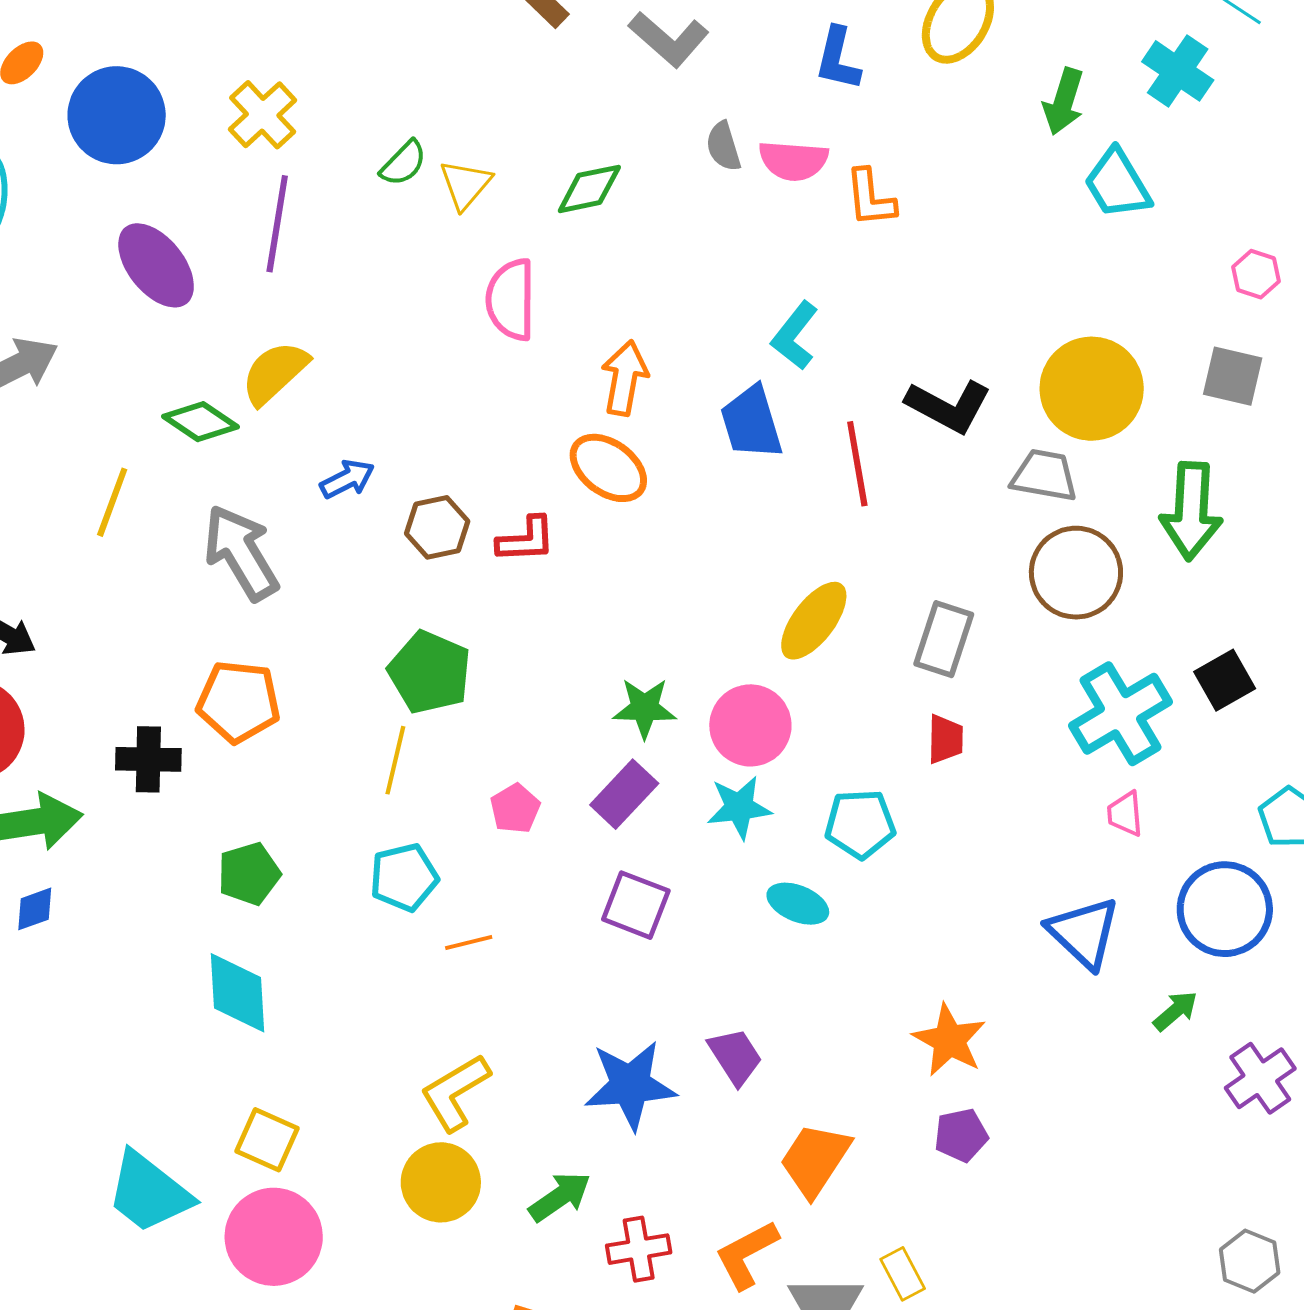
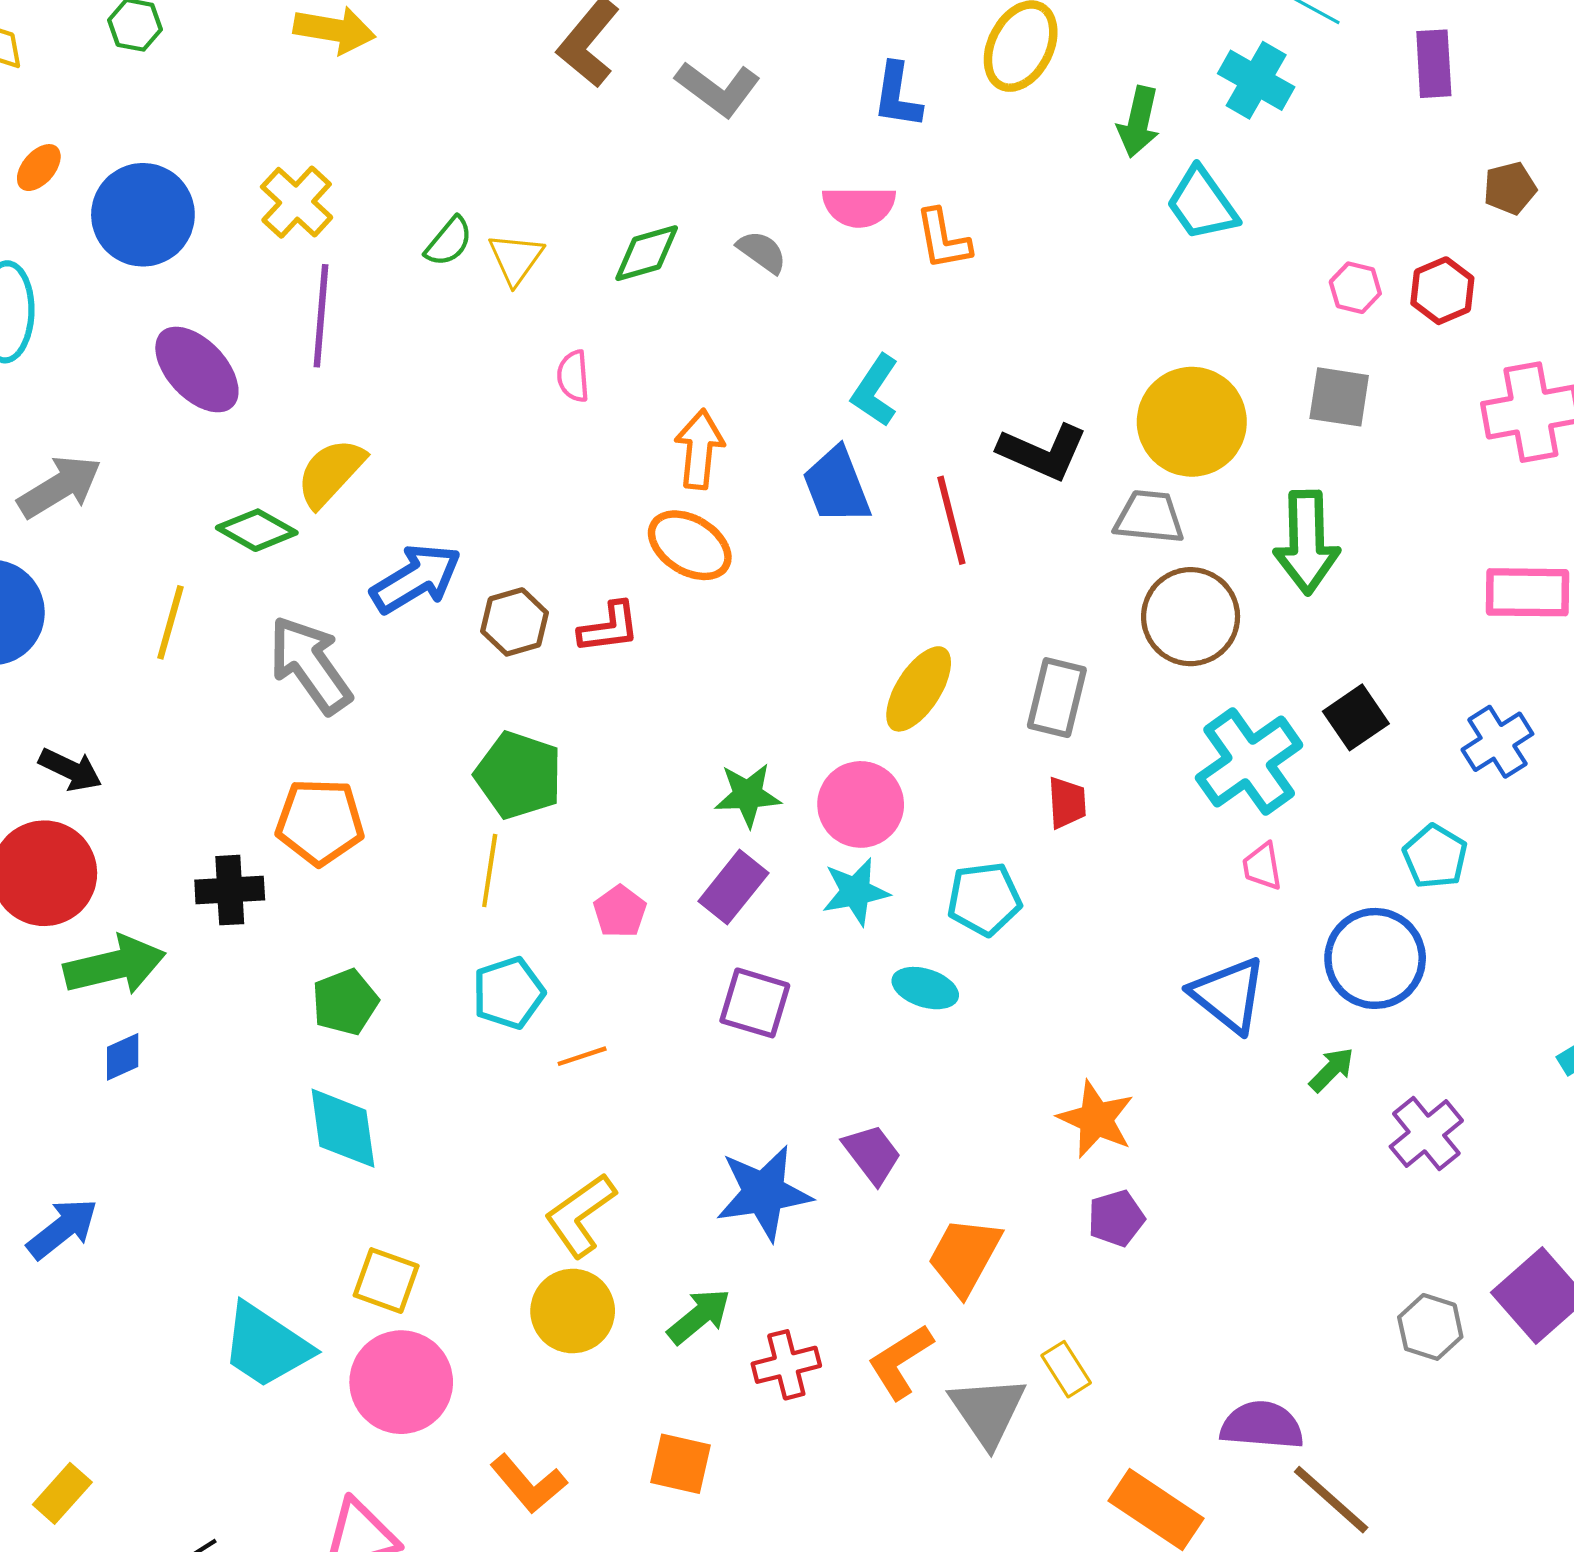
gray semicircle: (723, 146) -> (762, 252), moved, turned 147
pink semicircle: (511, 300) -> (573, 376), size x0.6
blue arrow: (347, 479) -> (416, 579), size x1.6

